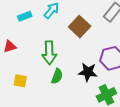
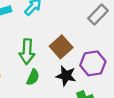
brown square: (80, 27) -> (61, 47), moved

